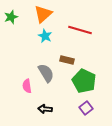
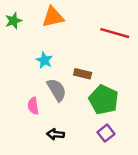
orange triangle: (43, 14) -> (53, 17), turned 30
red line: (80, 30) -> (115, 33), moved
cyan star: (45, 36) -> (44, 60), moved

